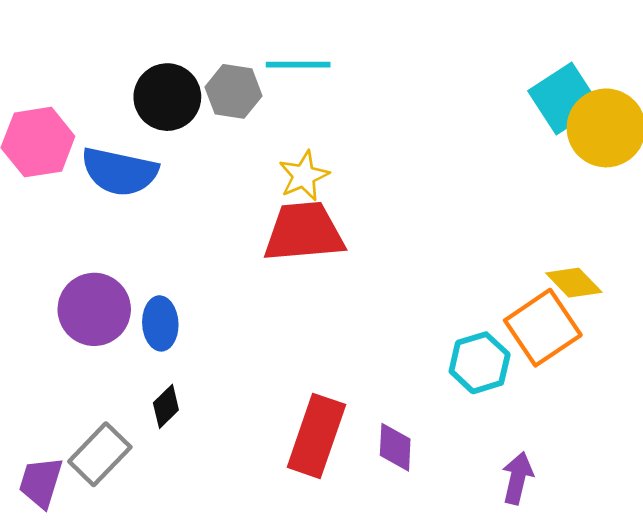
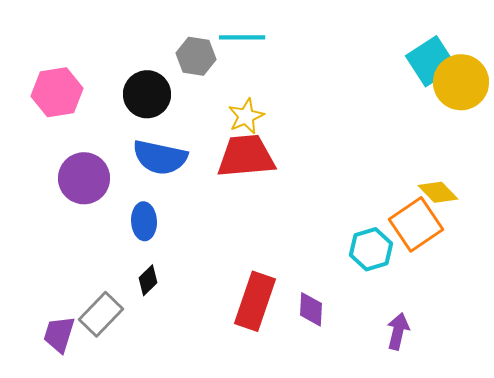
black circle: (167, 97) -> (147, 94), moved
blue semicircle: (120, 172) -> (160, 157), moved
purple circle: (94, 309) -> (84, 178), moved

